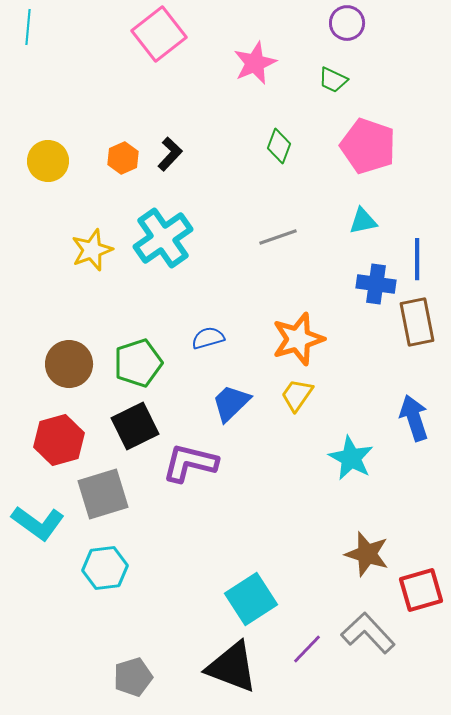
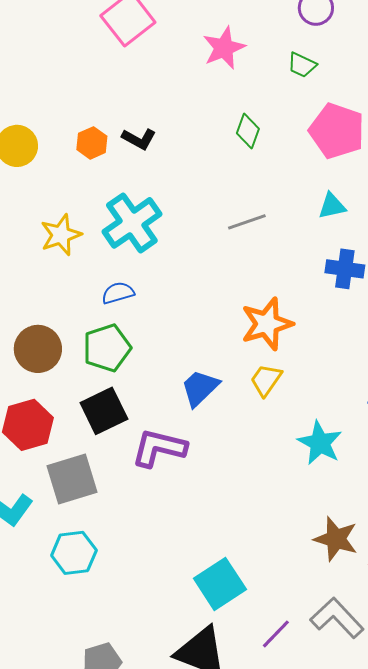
black L-shape: (170, 154) -> (139, 139), turned 76
blue semicircle: (208, 338) -> (118, 293), moved

